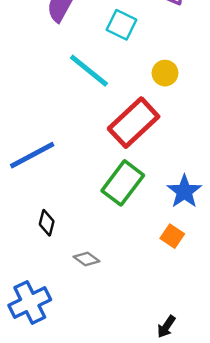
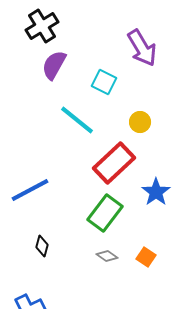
blue star: (184, 191) -> (156, 192), moved
gray diamond: (87, 259) -> (107, 256), moved

